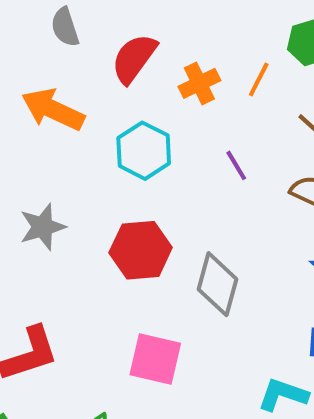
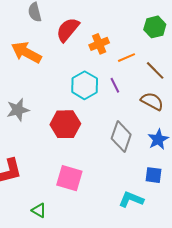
orange line: (259, 80) -> (127, 58), moved, turned 36
cyan hexagon: (144, 151) -> (85, 85), moved
gray diamond: (218, 284) -> (121, 137), moved

